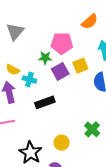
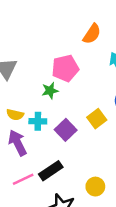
yellow square: (80, 66) -> (97, 119), moved
purple square: (60, 71) -> (66, 130), moved
black rectangle: (45, 102) -> (51, 171), moved

